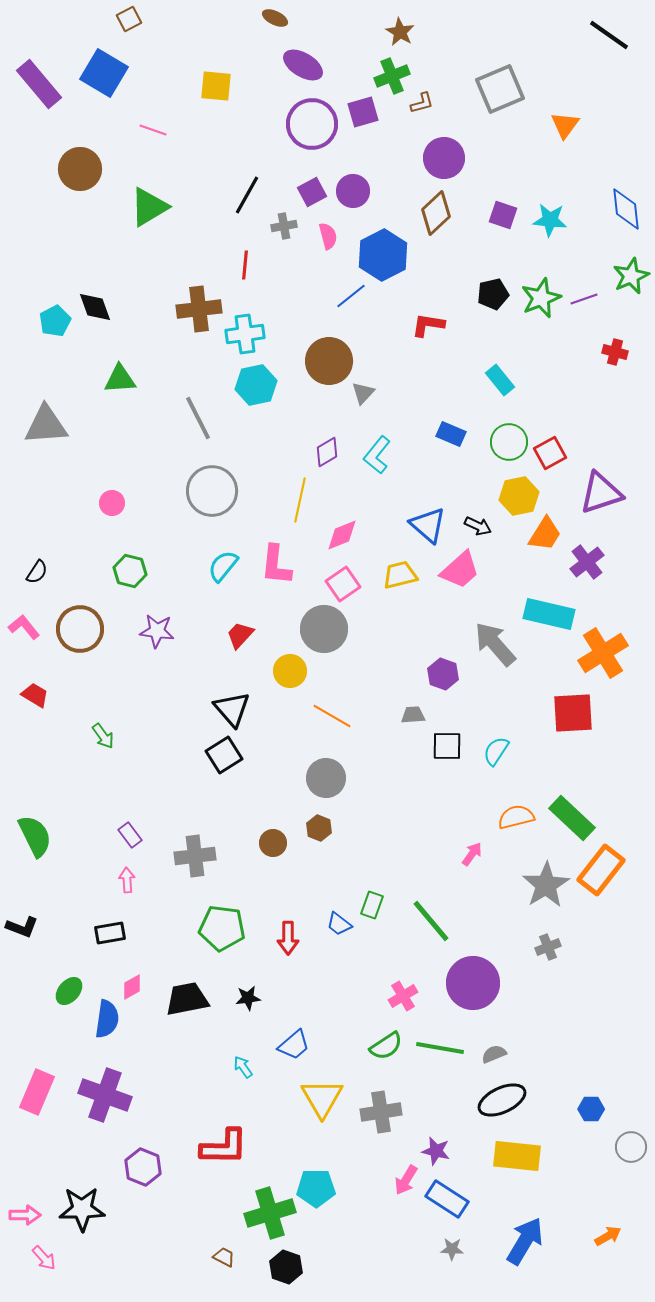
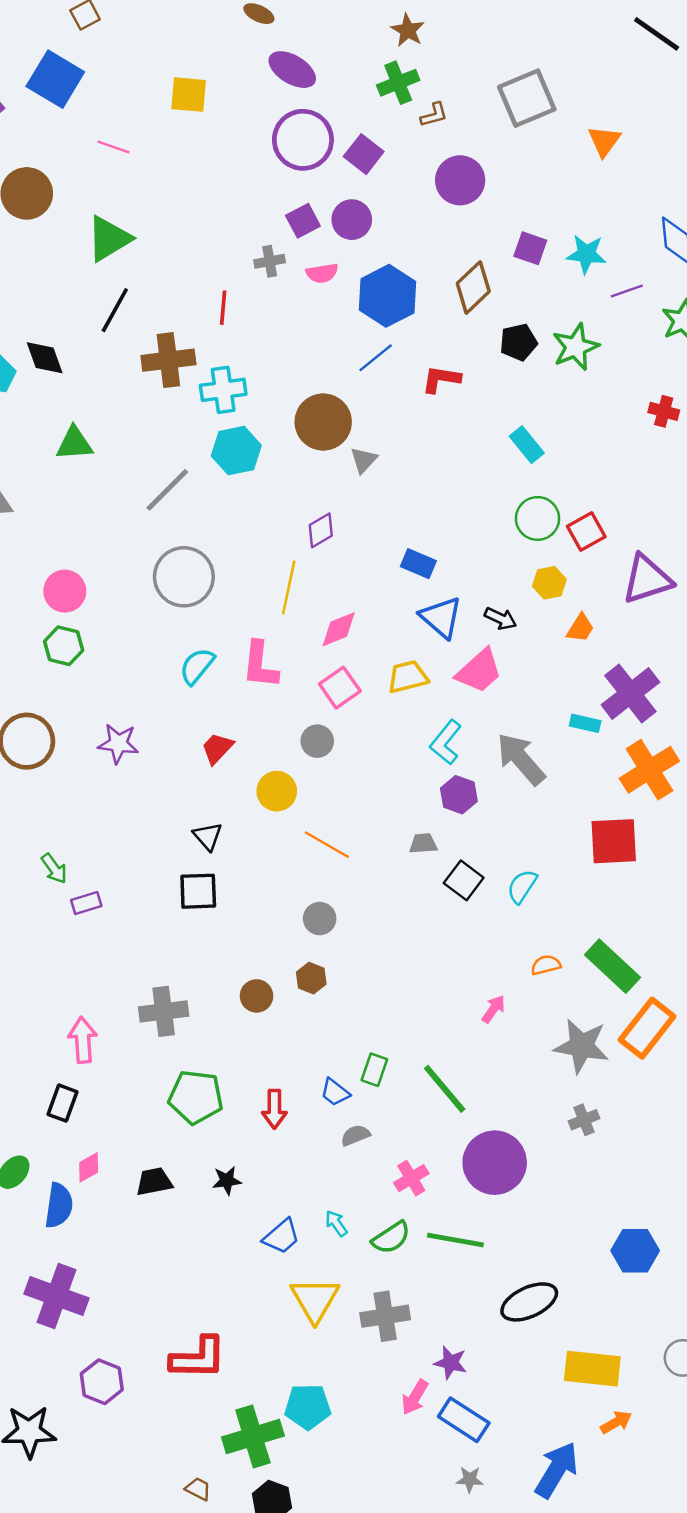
purple square: (363, 112) -> (364, 154), moved, turned -36
black line: (247, 195) -> (115, 310), moved
brown diamond: (436, 213) -> (473, 287), moved
pink semicircle: (328, 236) -> (322, 273), turned 96
blue line: (351, 296) -> (376, 358), moved
purple line: (584, 299) -> (627, 291), moved
gray line: (198, 418) -> (167, 490), turned 72
blue rectangle: (451, 434) -> (418, 564), moved
cyan L-shape: (377, 455) -> (446, 742), moved
yellow hexagon: (519, 496) -> (549, 583), size x0.7
pink circle: (112, 503) -> (65, 591), size x1.4
orange trapezoid: (545, 534) -> (580, 628), size x0.7
purple cross: (587, 562) -> (630, 693), moved, size x1.4
green hexagon: (130, 571) -> (64, 646), moved
cyan rectangle: (549, 614) -> (585, 723), size x0.5
gray circle: (324, 629) -> (317, 741), size x0.6
black triangle: (232, 709) -> (208, 836), size x0.7
black square: (447, 746) -> (464, 880), turned 36
black square: (224, 755) -> (198, 891), turned 30
gray circle: (326, 778) -> (320, 919), size x0.7
orange semicircle: (516, 817) -> (546, 965), size x0.7
purple rectangle: (130, 835) -> (86, 903), moved, turned -70
pink arrow: (127, 880) -> (83, 1040), size x1.5
gray star: (546, 885) -> (582, 1046), turned -30
black rectangle: (110, 933) -> (62, 1103), turned -60
black trapezoid: (187, 999) -> (154, 1182), size x0.7
gray semicircle: (494, 1054) -> (355, 1135), moved
cyan arrow: (243, 1067) -> (336, 1223), moved
blue hexagon: (591, 1109) -> (635, 1251), moved, size x1.5
yellow rectangle: (517, 1156) -> (592, 1369), moved
orange arrow: (608, 1236) -> (616, 1422), moved

